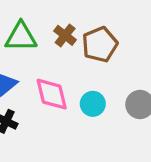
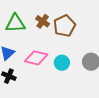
pink diamond: (52, 94) -> (36, 58), turned -60

